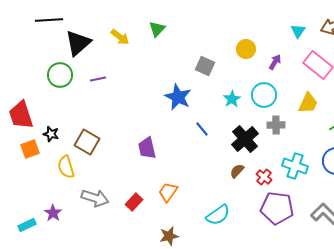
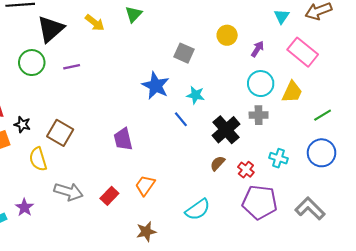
cyan circle: (264, 95) -> (261, 84), moved
cyan star: (232, 99) -> (196, 95), moved, turned -30
cyan cross: (295, 166) -> (278, 158), size x0.7

